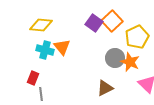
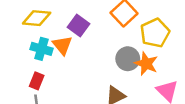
purple square: (94, 23) -> (78, 25), moved
red rectangle: (33, 78) -> (37, 81), moved

